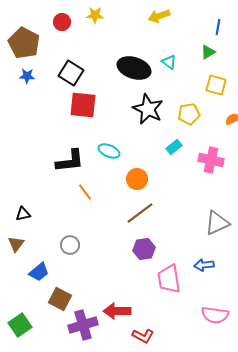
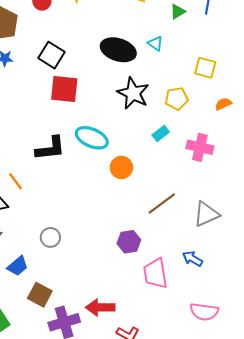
green triangle: (208, 52) -> (178, 12), moved
cyan ellipse: (109, 151) -> (92, 138), size x1.4
orange line: (85, 192) -> (15, 181), moved
brown line: (140, 213) -> (162, 204), moved
blue arrow: (204, 265) -> (192, 259), turned 36

